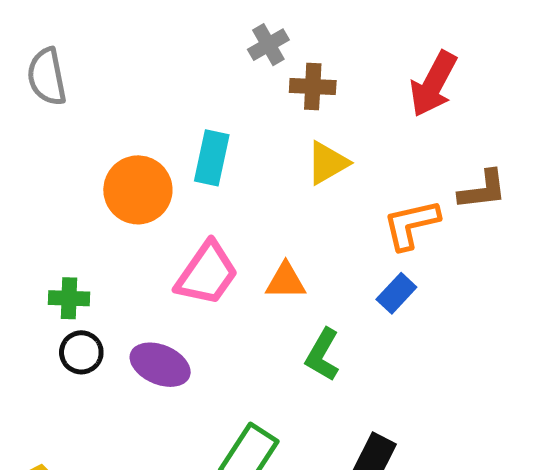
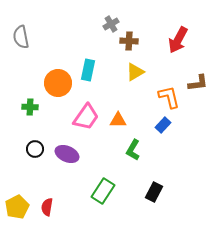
orange L-shape: (411, 224) -> (169, 97), turned 90
green cross: (69, 298) -> (30, 107), moved

